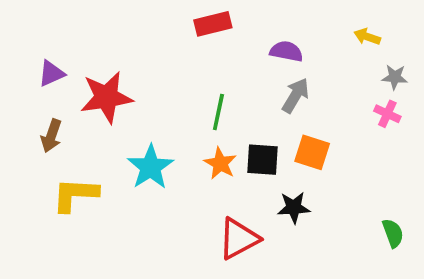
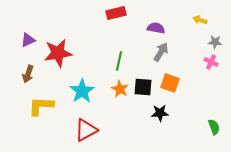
red triangle: (239, 239) -> (86, 130), moved

